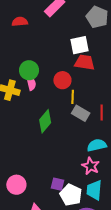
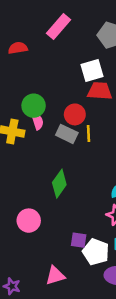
gray rectangle: (81, 113) -> (67, 134), moved
green diamond: (45, 121) -> (59, 184), moved
pink circle: (16, 185) -> (29, 221), moved

